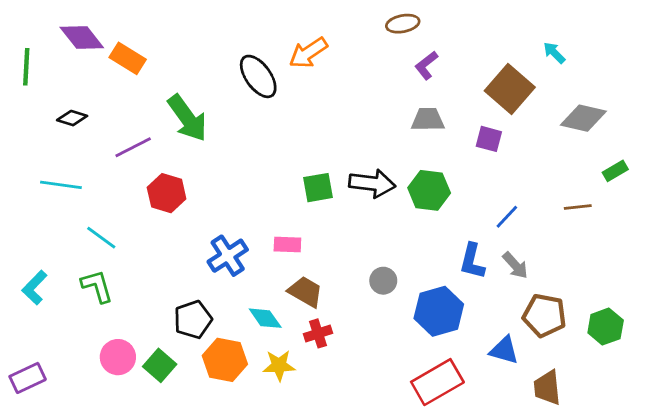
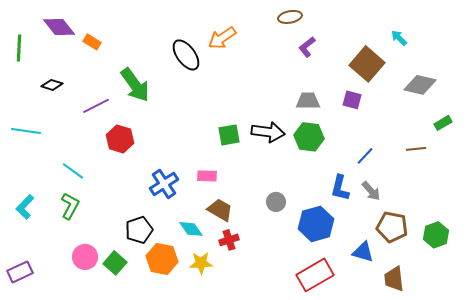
orange rectangle: (128, 58) -> (92, 42), size x0.7
gray trapezoid: (428, 119) -> (308, 101), moved
cyan line: (61, 185) -> (26, 131), moved
green L-shape: (97, 286) -> (70, 206), turned 44

